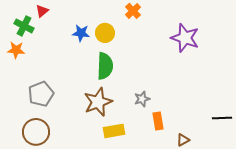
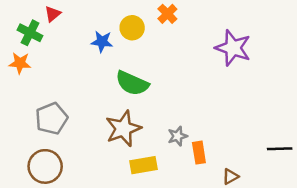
yellow circle: (105, 33) -> (132, 28), moved
green semicircle: (105, 66) -> (132, 83), turned 112
gray star: (142, 99) -> (177, 136), moved

